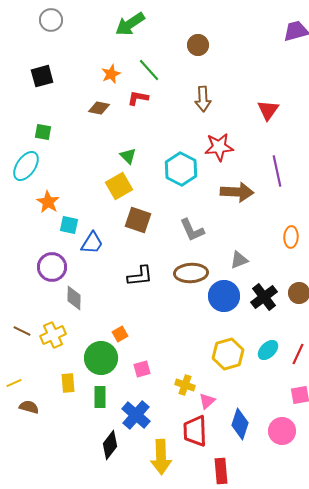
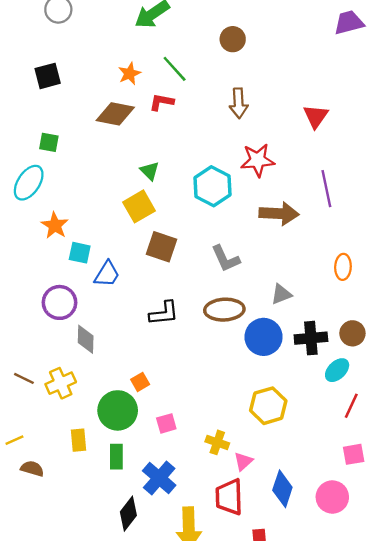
brown diamond: (99, 108) -> (115, 114), size x1.5
black cross: (264, 297) -> (311, 338), turned 32
cyan ellipse: (268, 350) -> (337, 370), moved

